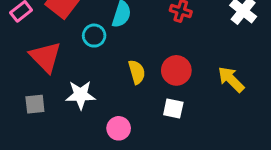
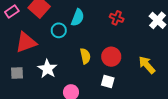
red triangle: (45, 57) -> (26, 42), turned 50
white star: (81, 95) -> (47, 69), turned 30

